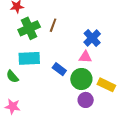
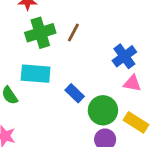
pink triangle: (85, 57) -> (132, 83), moved

